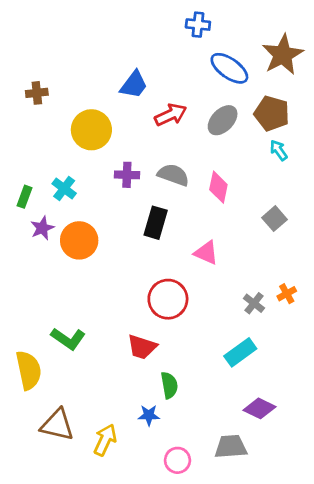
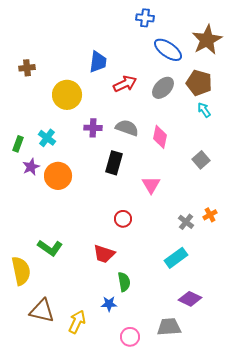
blue trapezoid: (134, 85) -> (98, 62), turned -30
pink triangle: (206, 253) -> (151, 185), turned 36
red circle: (168, 299) -> (123, 219), size x0.6

